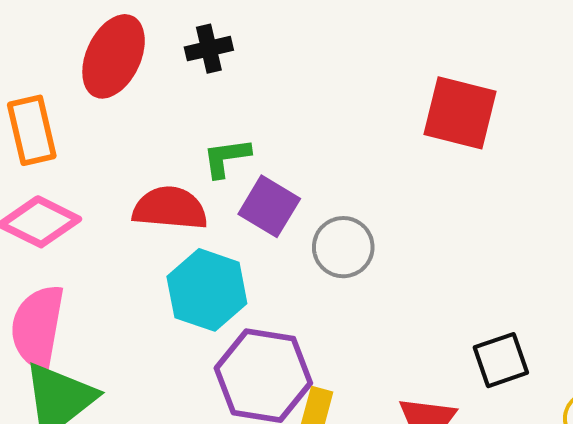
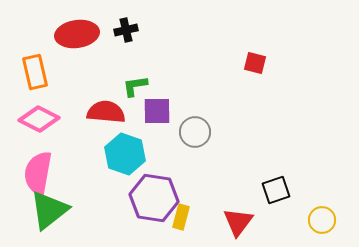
red ellipse: (114, 56) -> (77, 34), turned 57
red square: (460, 113) -> (255, 63), size x0.6
purple square: (269, 206) -> (157, 111), turned -32

